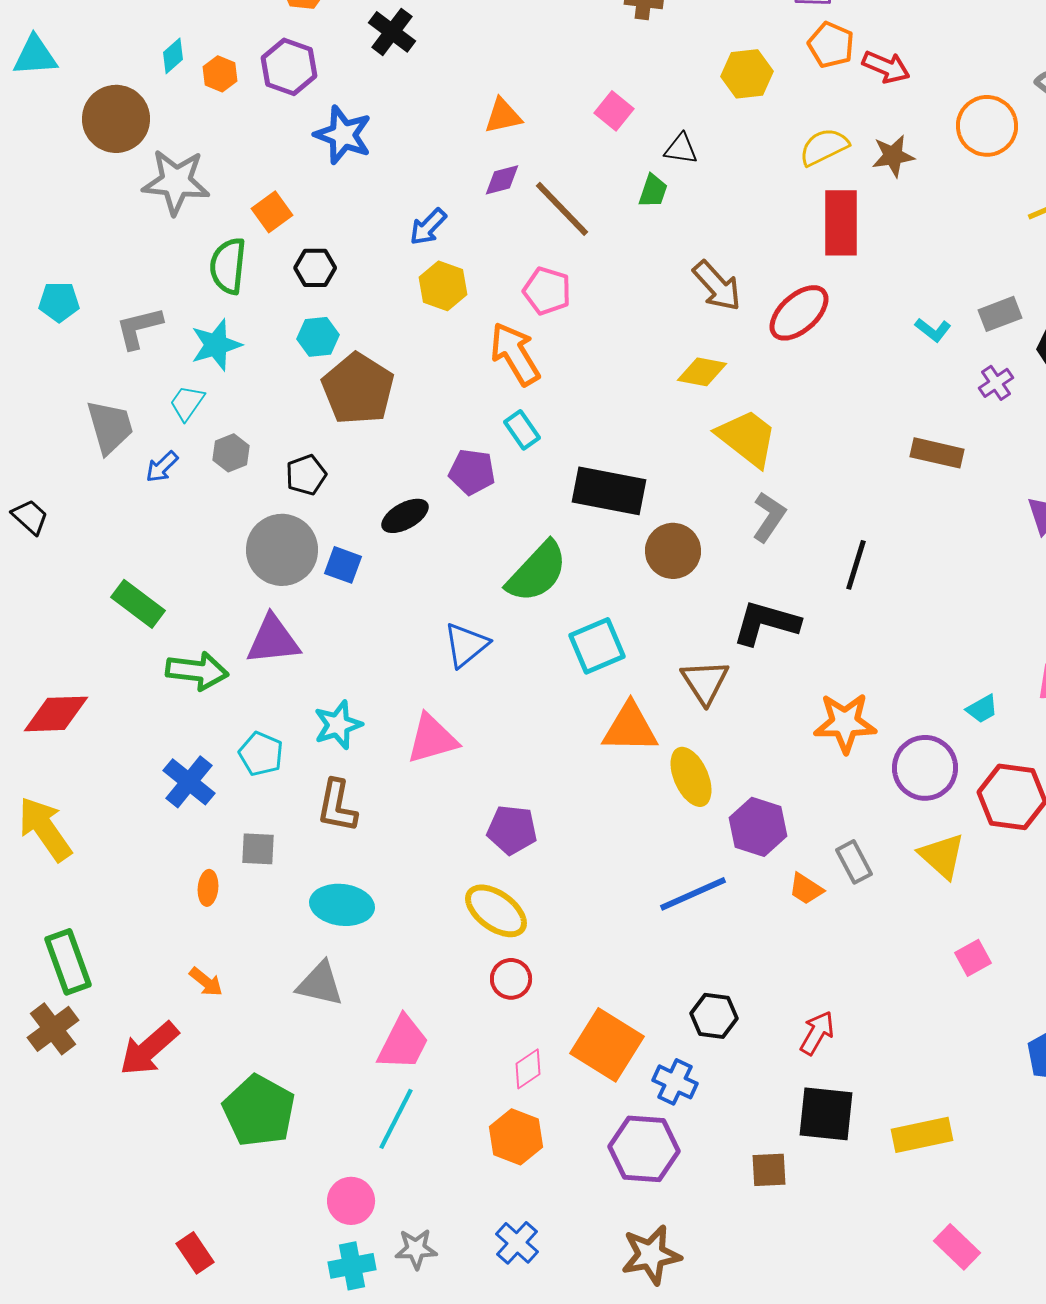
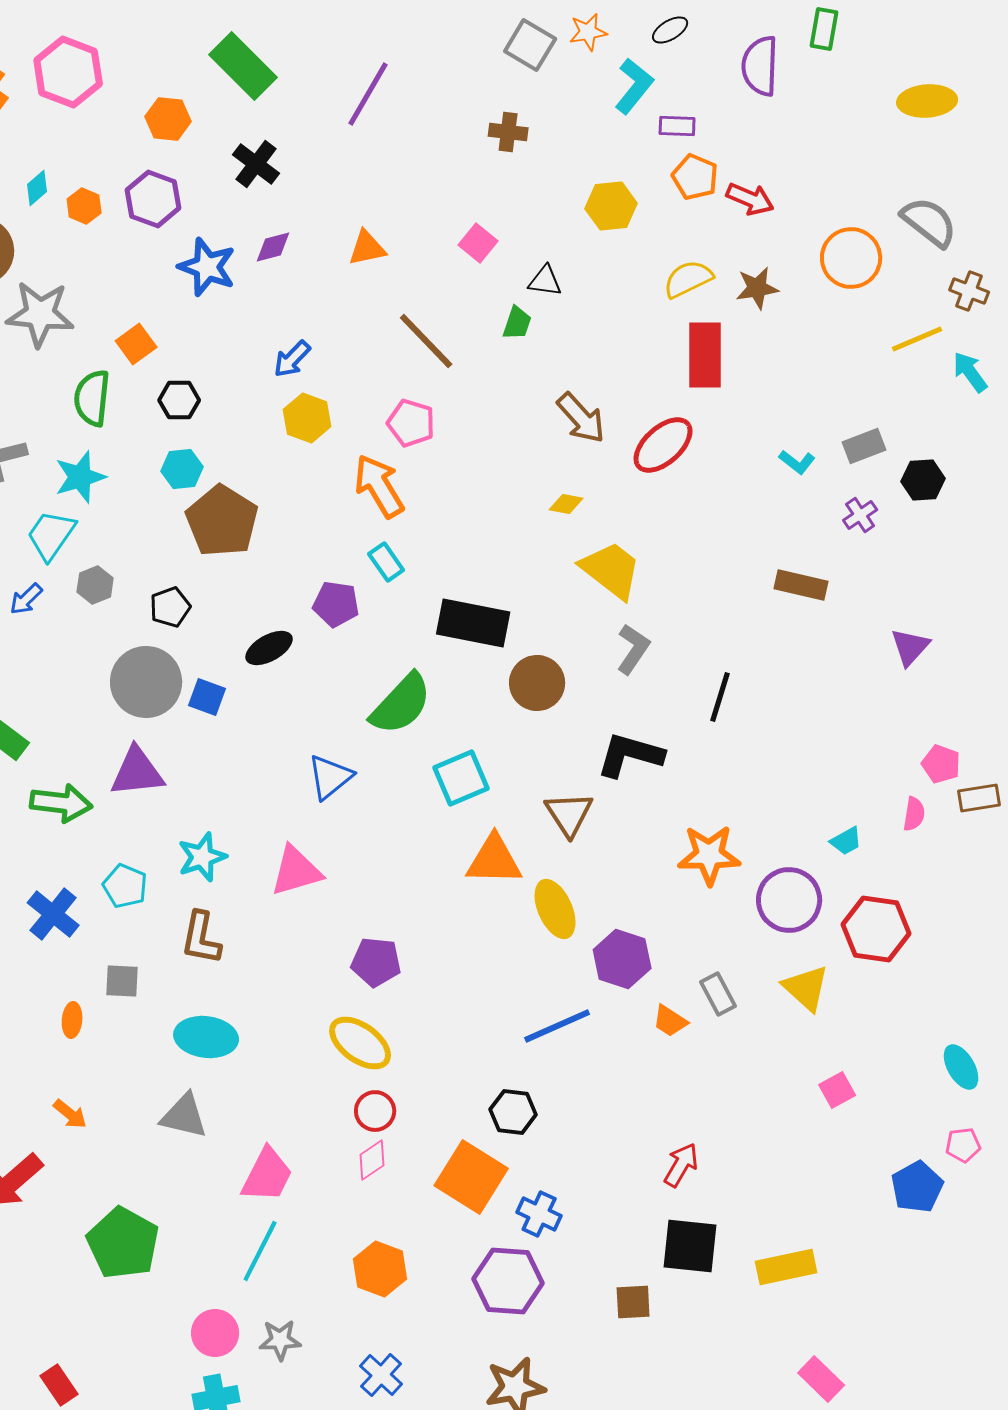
purple diamond: (502, 180) -> (273, 247), moved
yellow diamond: (702, 372) -> (566, 504), size x0.7
cyan trapezoid: (187, 403) -> (51, 535), size x1.4
black hexagon: (714, 1016) -> (513, 1112), moved
pink diamond: (528, 1069) -> (372, 1160), moved
gray star: (416, 1249) -> (280, 1340), moved

